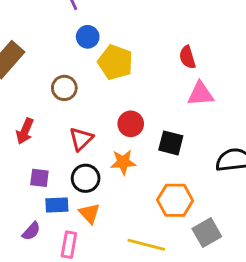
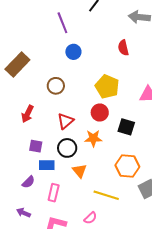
red semicircle: (187, 57) -> (123, 48), moved
yellow pentagon: (115, 62) -> (107, 87), moved
orange triangle: (89, 213) -> (80, 171), moved

